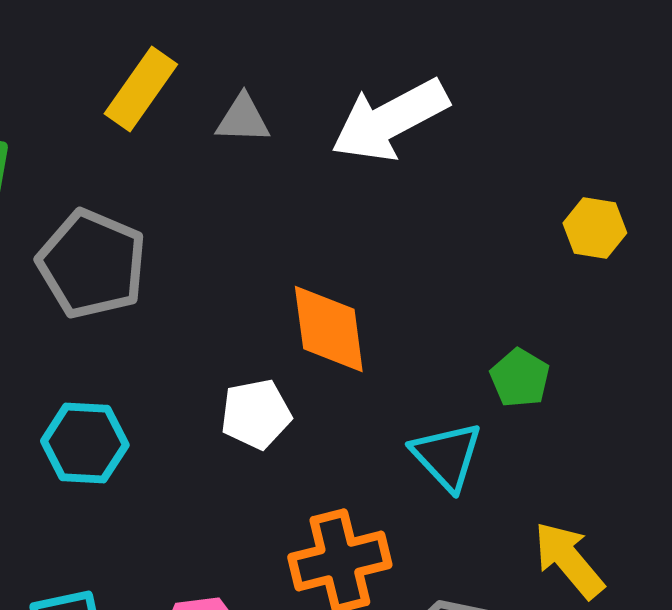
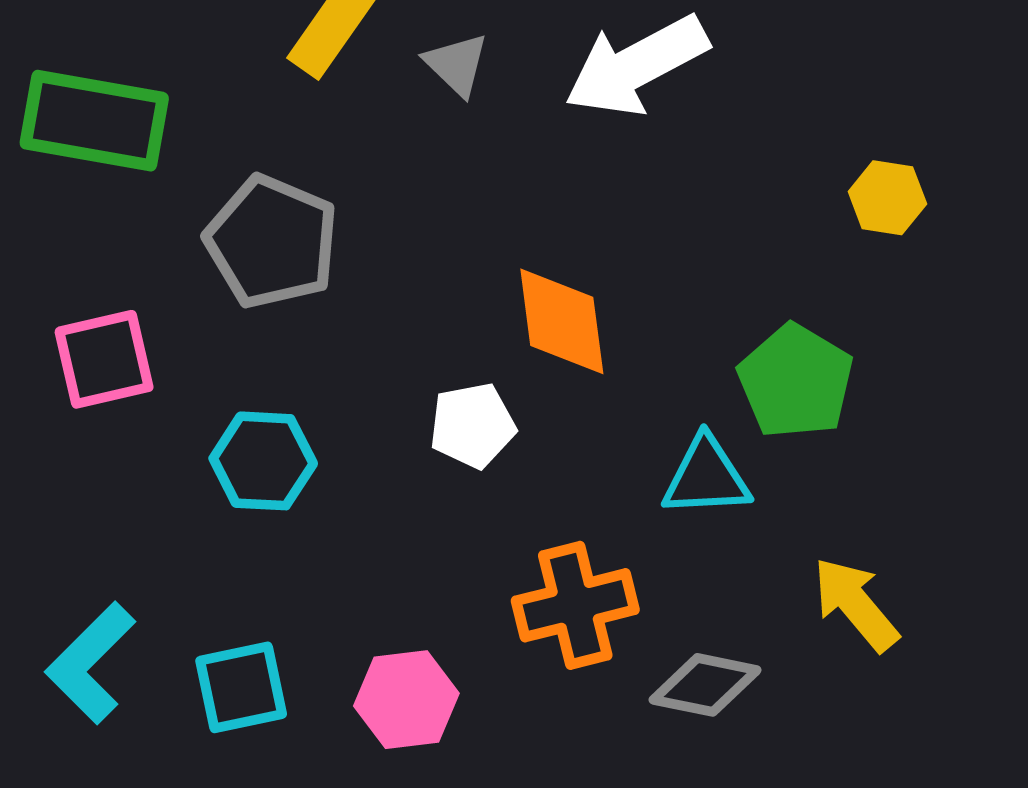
gray triangle: (243, 119) -> (457, 64), turned 42
green pentagon: (520, 378) -> (796, 381), size x1.6
cyan triangle: (447, 456) -> (706, 477), turned -50

